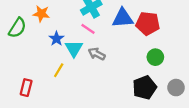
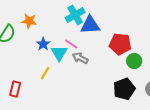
blue triangle: (123, 18) -> (90, 25), moved
red pentagon: (148, 23) -> (120, 44), moved
pink line: (88, 29) -> (71, 44), moved

